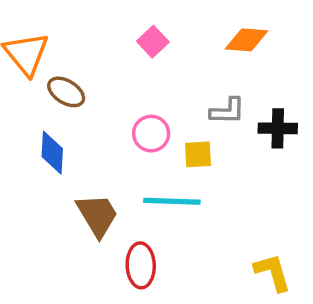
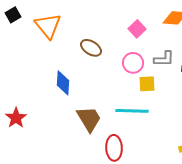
pink square: (153, 42) -> (137, 29), moved
brown ellipse: (66, 92) -> (91, 48), moved
pink circle: (151, 134) -> (133, 63), moved

